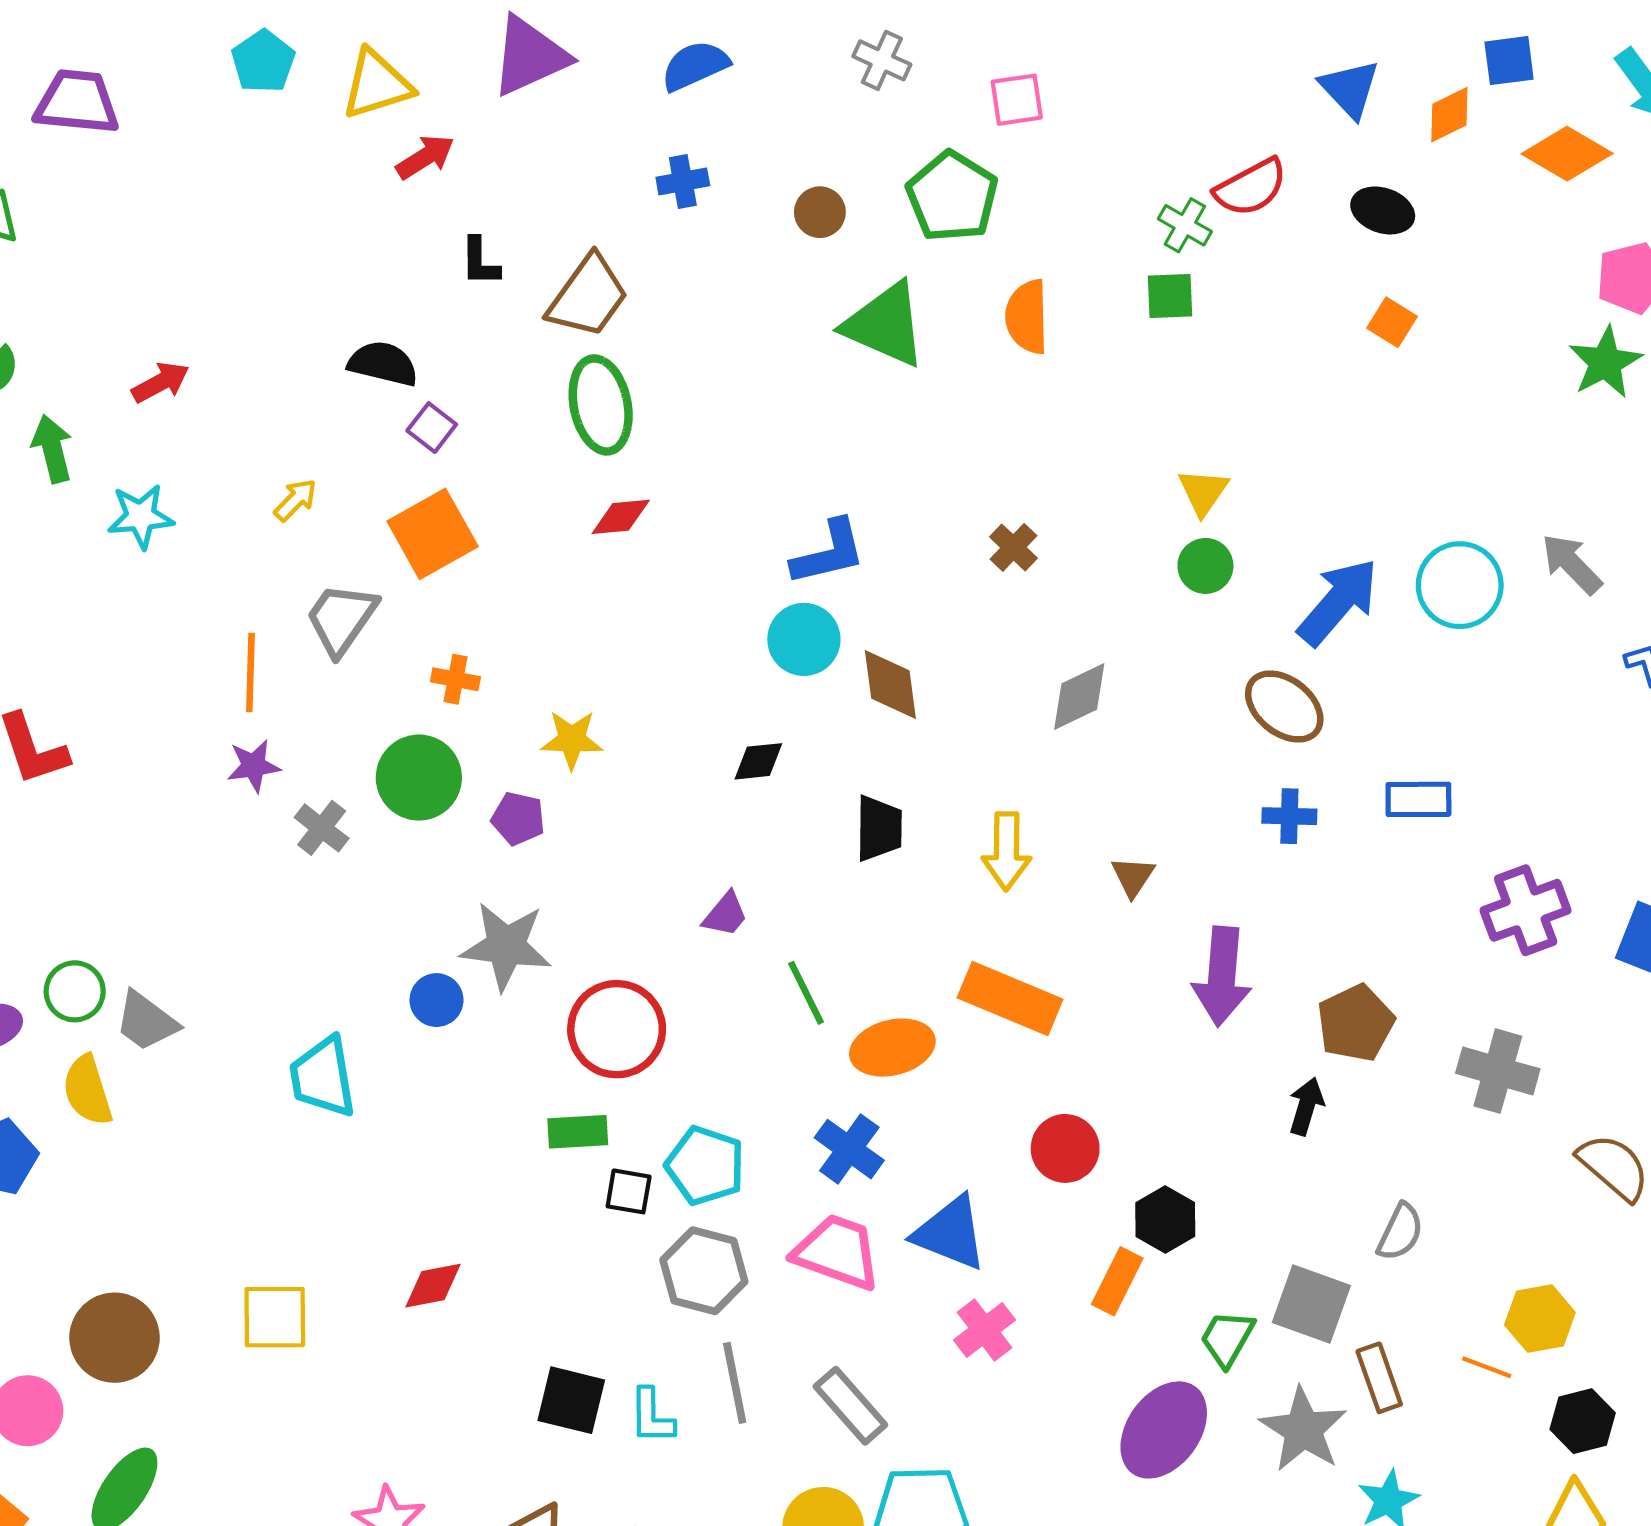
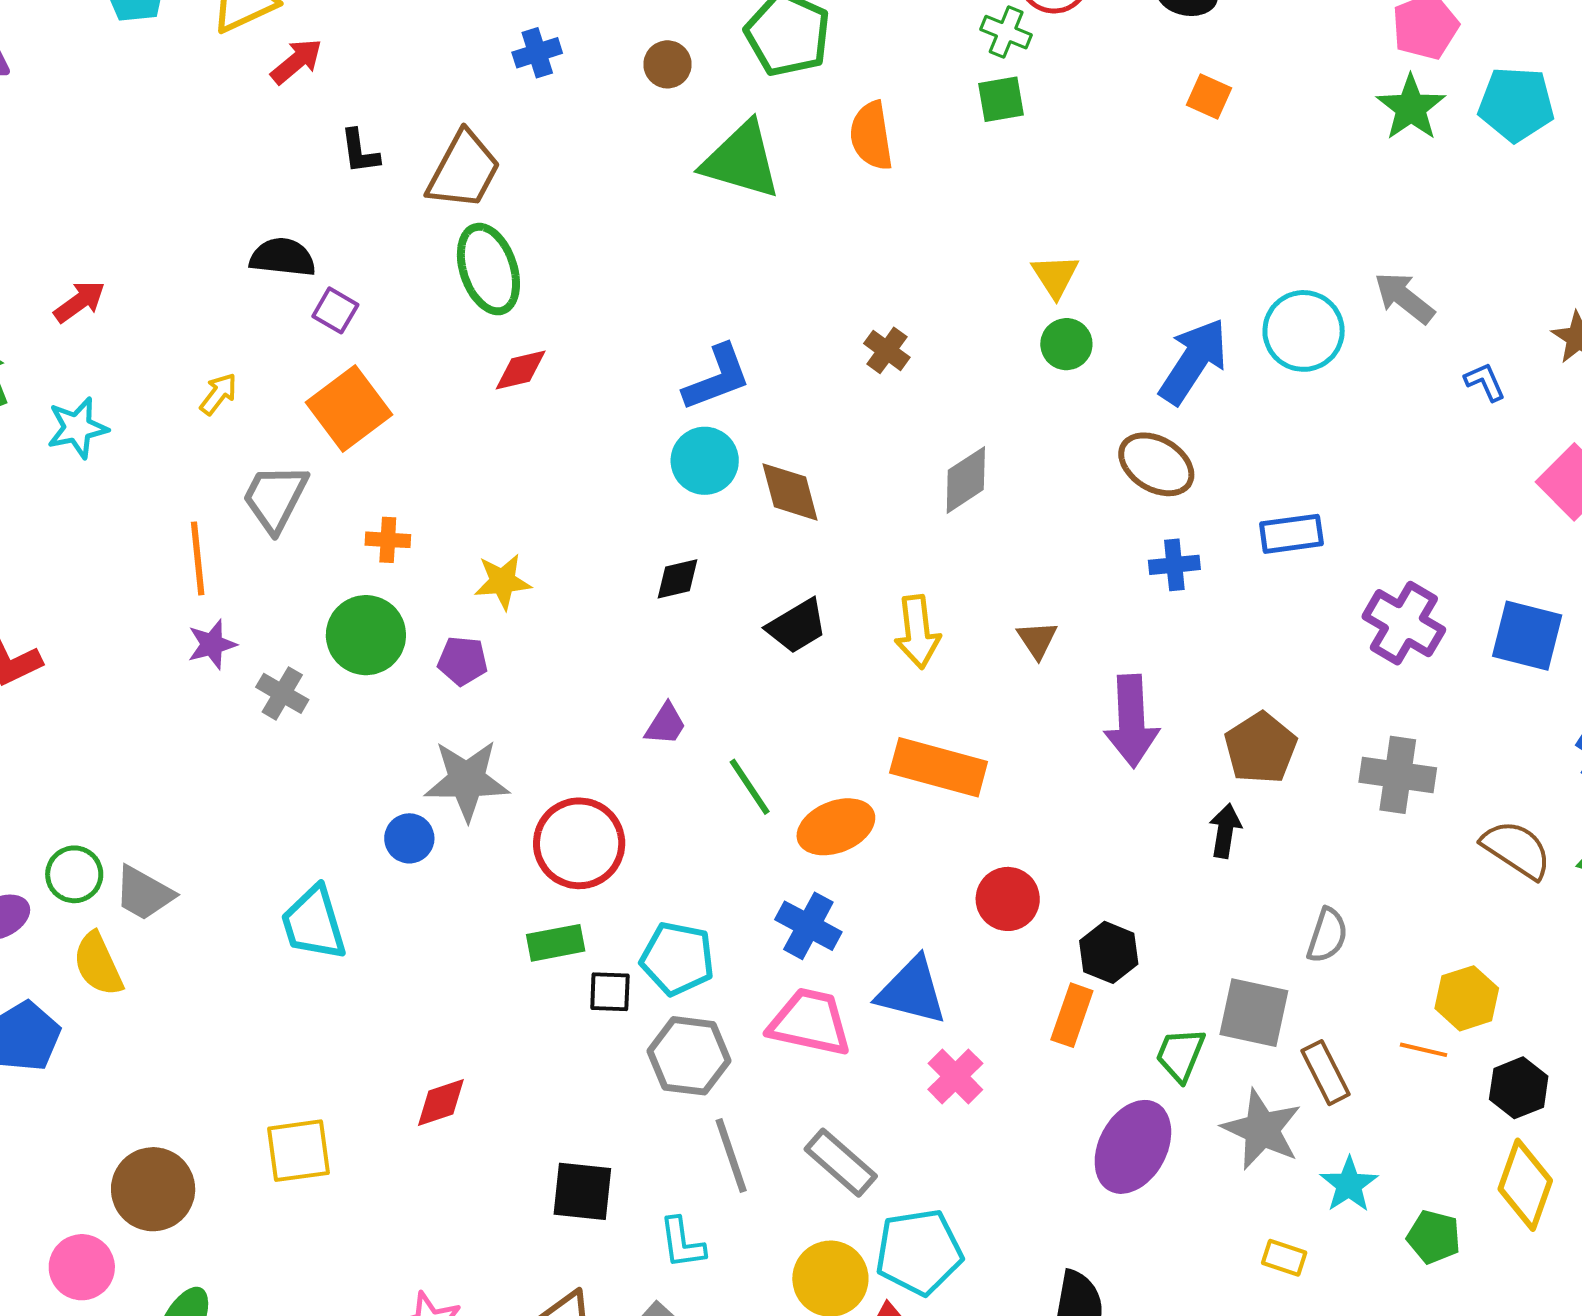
black trapezoid: (879, 828) -> (797, 626), turned 66
purple cross: (1526, 910) -> (1404, 623), turned -32
cyan L-shape: (652, 1416) -> (682, 1243), moved

